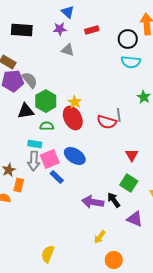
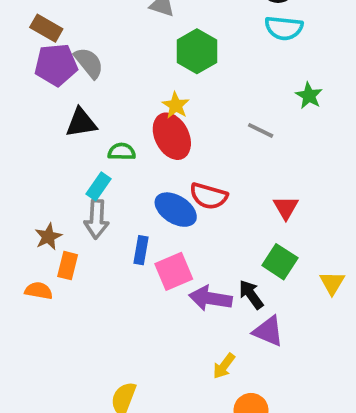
green hexagon: (46, 101) -> (197, 51), moved
gray line: (119, 115) -> (261, 130), turned -56
red semicircle: (107, 122) -> (209, 196), moved
cyan rectangle: (35, 144) -> (98, 186), turned -64
pink square: (50, 159) -> (174, 271), moved
blue rectangle: (57, 177) -> (141, 250), turned 56
purple triangle: (135, 219) -> (268, 331), moved

